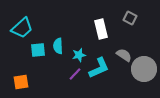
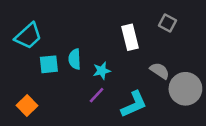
cyan L-shape: (99, 68) -> (134, 104), moved
orange square: (21, 82) -> (27, 106), turned -35

